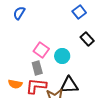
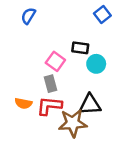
black rectangle: (87, 39) -> (80, 48), moved, turned -40
cyan circle: (62, 56) -> (96, 64), moved

